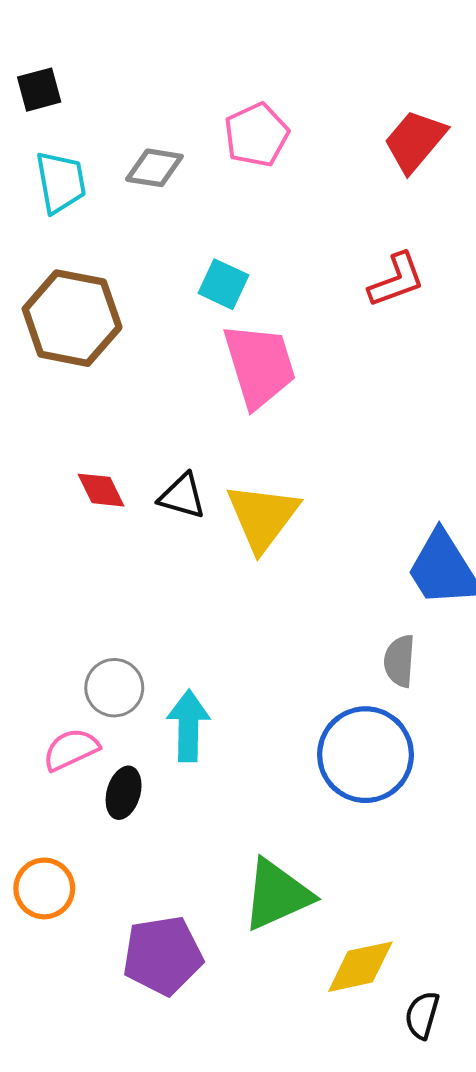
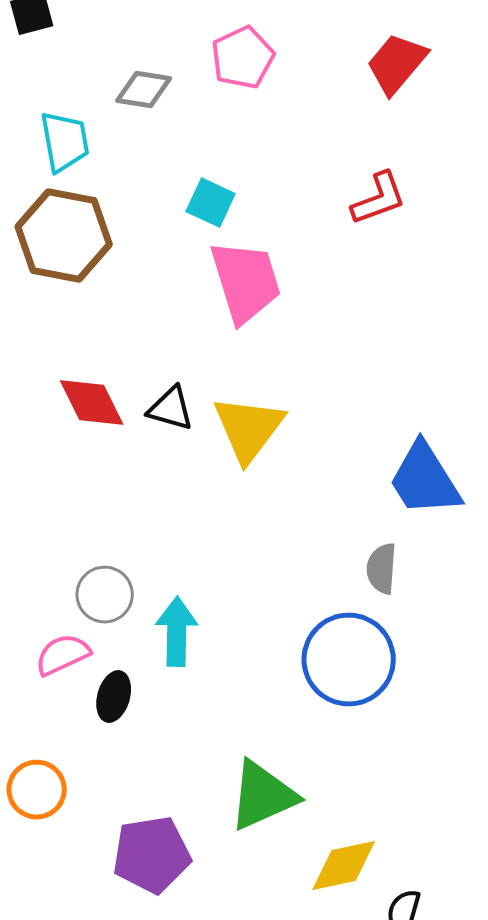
cyan trapezoid: (61, 182) -> (65, 142), moved
red diamond: (101, 490) -> (92, 403), size x1.4

